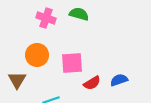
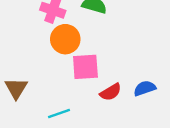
orange circle: (37, 55) -> (65, 39), moved

